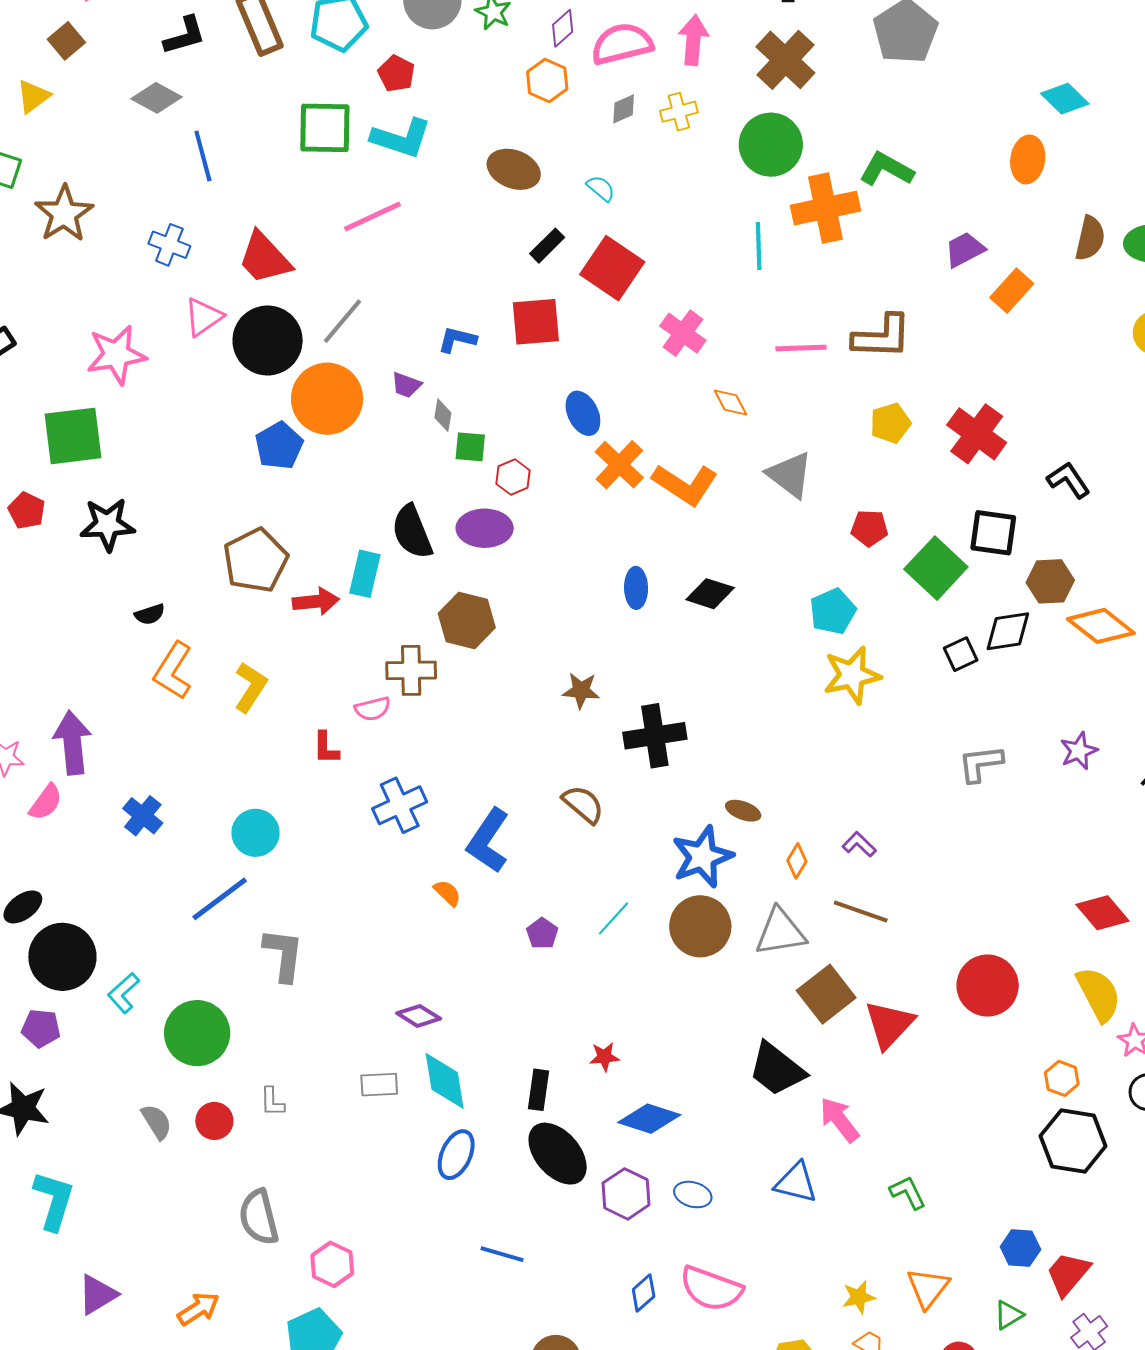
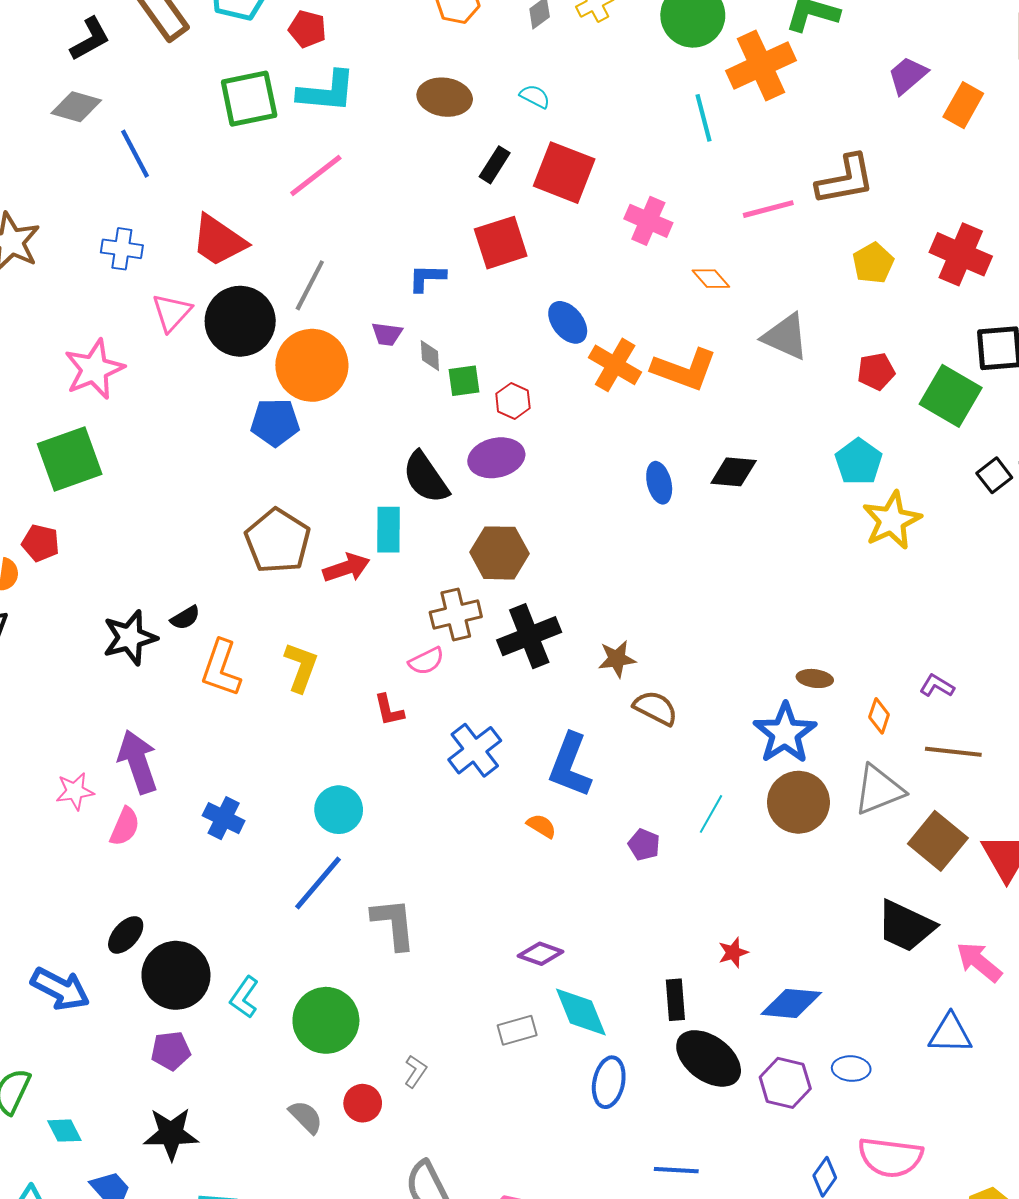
blue pentagon: (279, 446) -> (275, 422), turned -30
black star: (107, 524) -> (130, 638), moved
brown star: (581, 691) -> (617, 659), moved
black cross: (655, 736) -> (529, 636), moved
gray L-shape: (272, 1102) -> (415, 1071), turned -132

